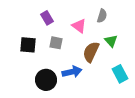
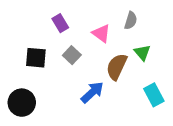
gray square: (56, 43) -> (72, 55), turned 32
blue arrow: (72, 72) -> (92, 92), turned -30
black circle: (46, 80) -> (22, 103), moved

